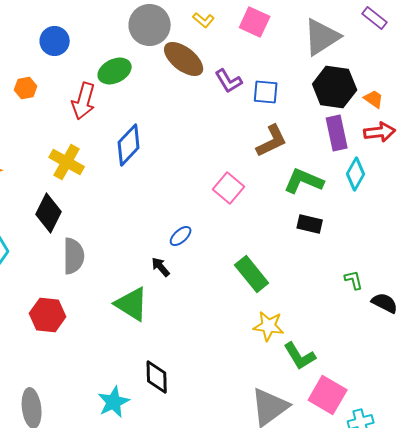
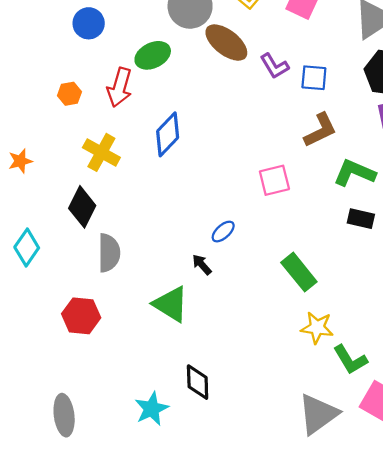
orange hexagon: (26, 88) -> (69, 94), moved
pink square: (229, 188) -> (274, 180), turned 36

